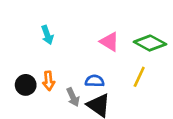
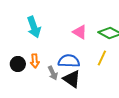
cyan arrow: (47, 35) -> (34, 27), size x1.5
blue semicircle: (95, 81) -> (69, 61), size x1.5

